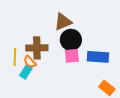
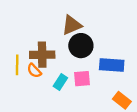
pink square: (72, 56) -> (82, 79), moved
cyan rectangle: (26, 72) -> (60, 82), moved

